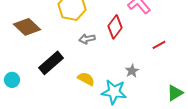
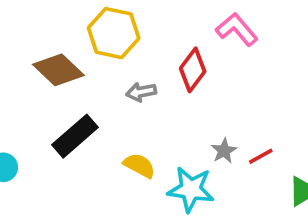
brown diamond: (27, 27) -> (58, 70), moved
red line: (159, 45) -> (261, 156), moved

